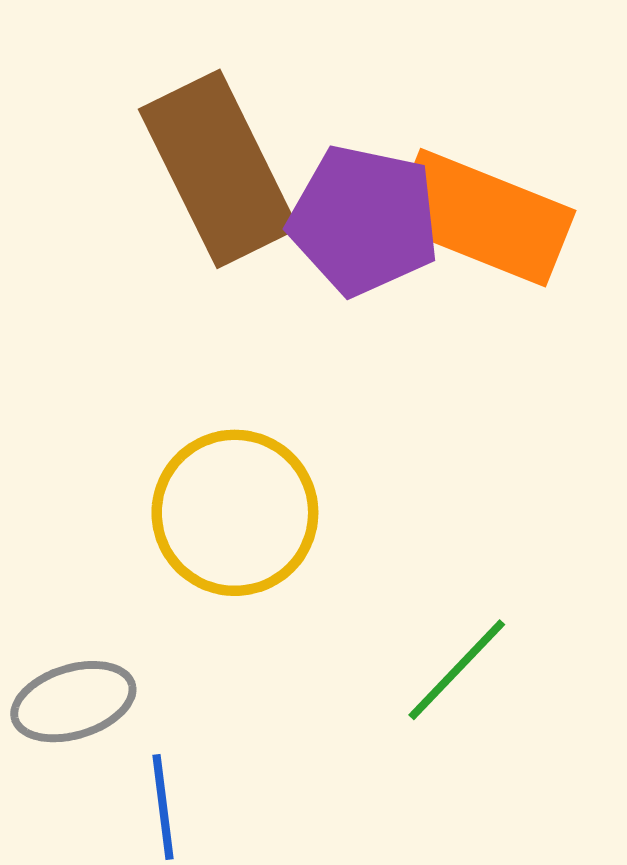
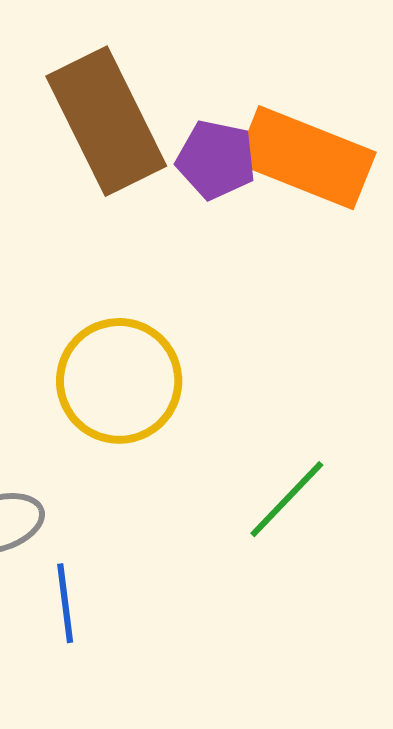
purple pentagon: (364, 220) -> (216, 160), size x0.7

